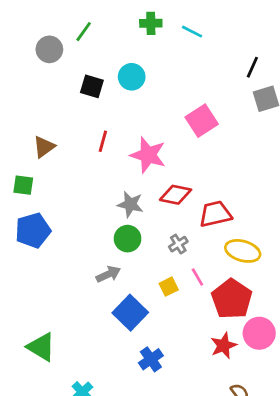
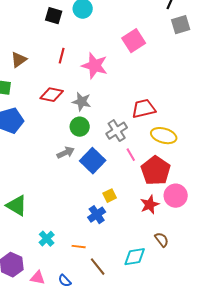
red diamond: (176, 195) -> (52, 95), moved
gray cross: (178, 244) -> (117, 131), size x1.5
yellow square: (169, 287) -> (110, 196), moved
blue square: (130, 313) -> (93, 161), moved

